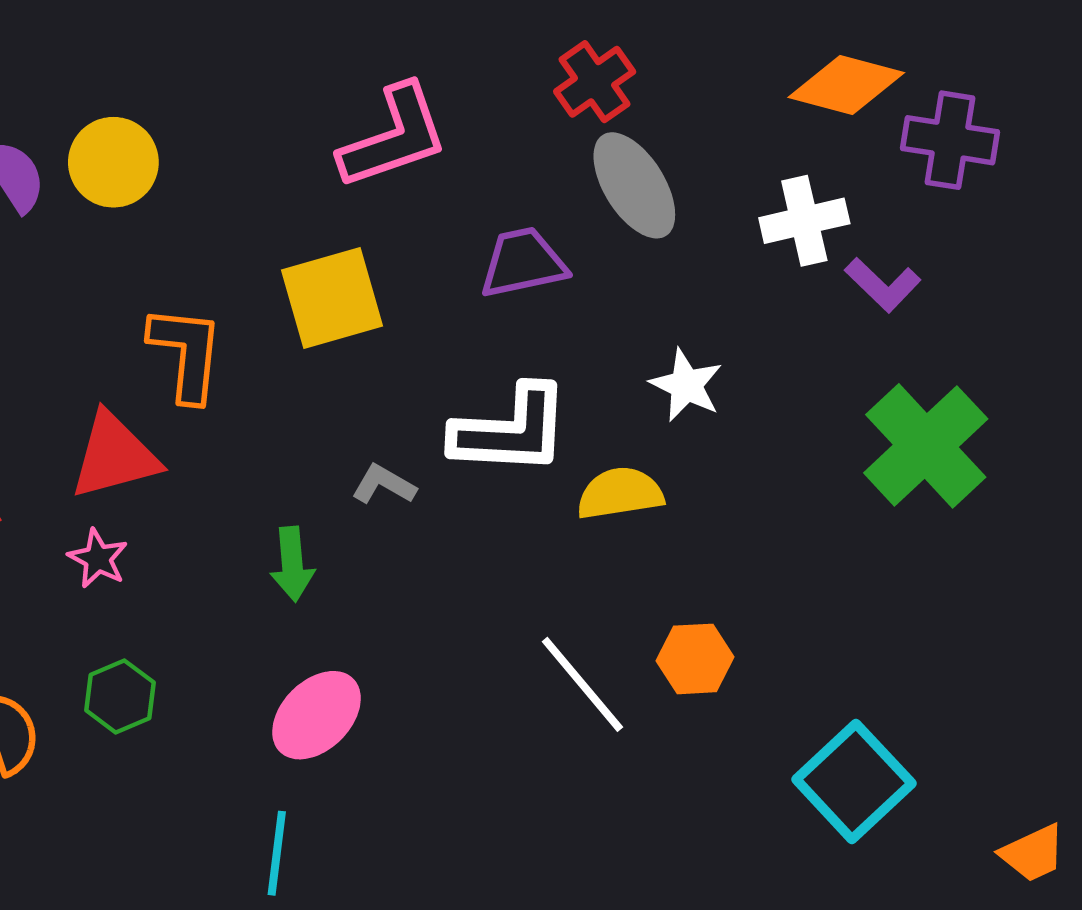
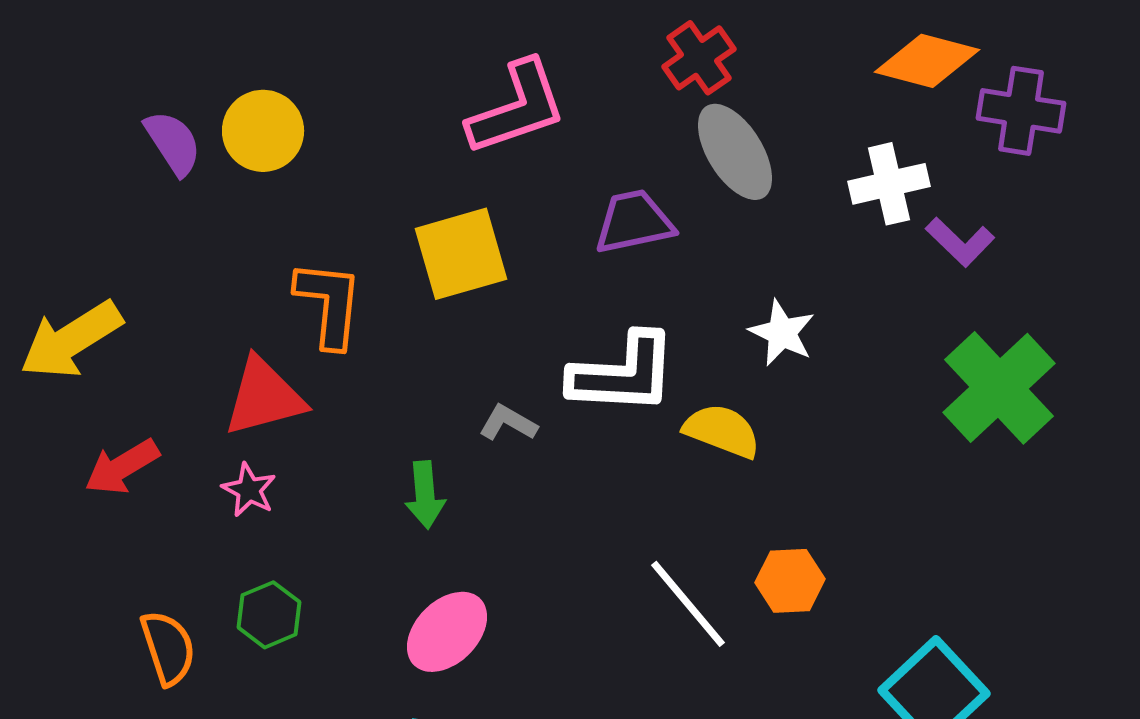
yellow semicircle: (620, 493) -> (722, 431), turned 30

